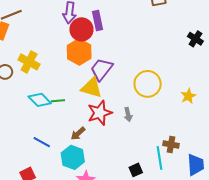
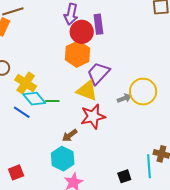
yellow cross: (29, 62) -> (26, 83), moved
gray arrow: (128, 114) -> (124, 98), moved, turned -104
blue line: (42, 142) -> (22, 112), moved

